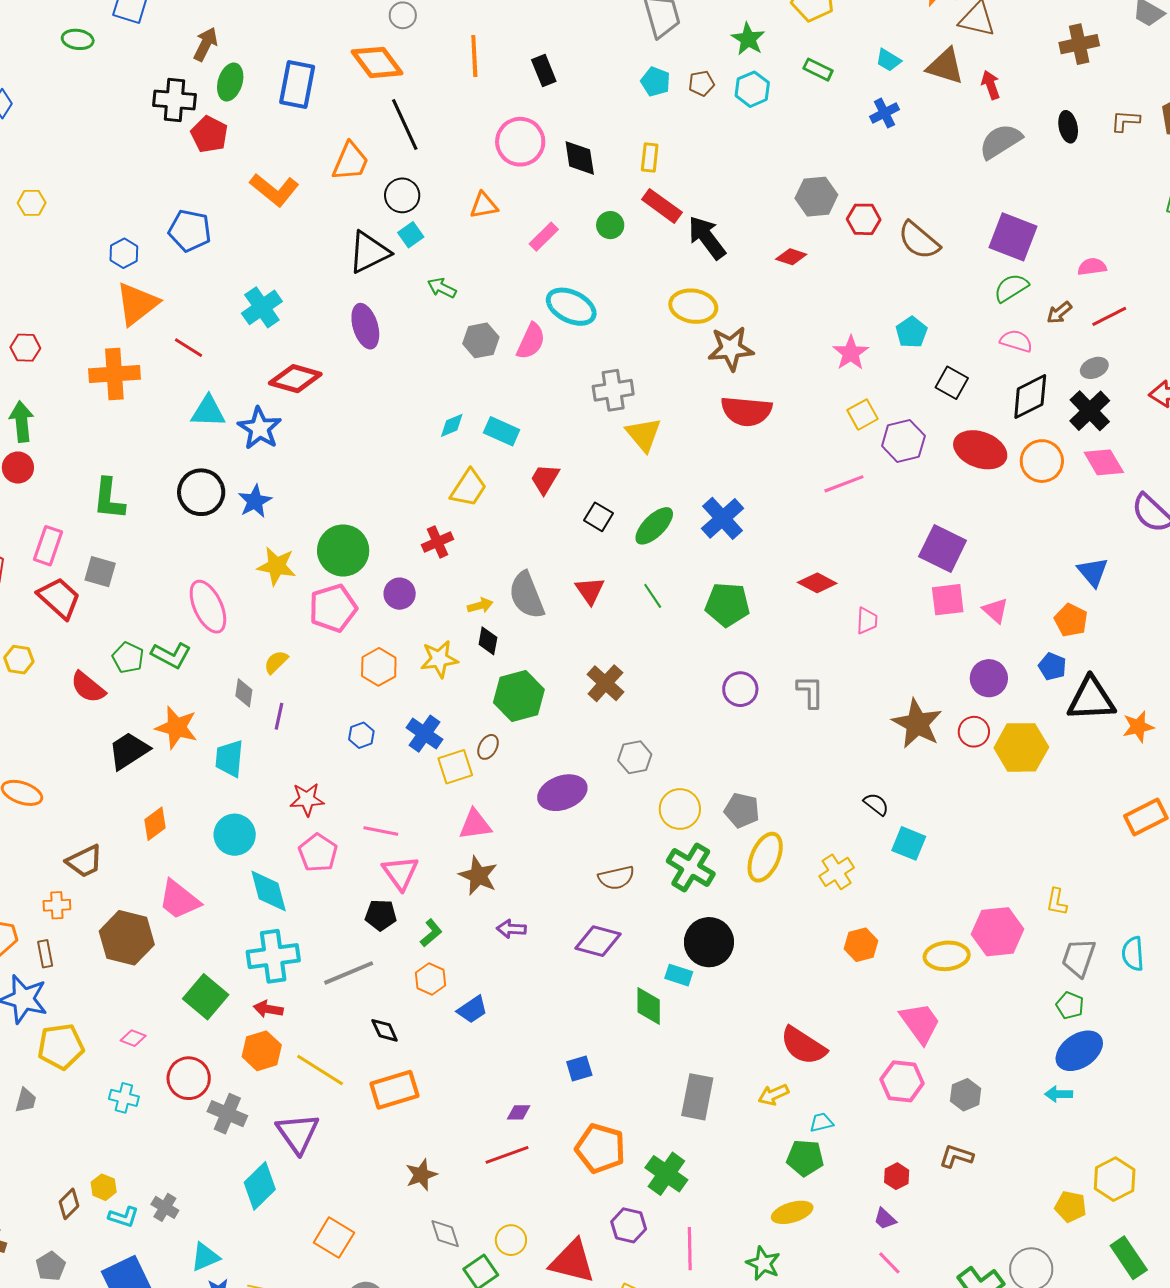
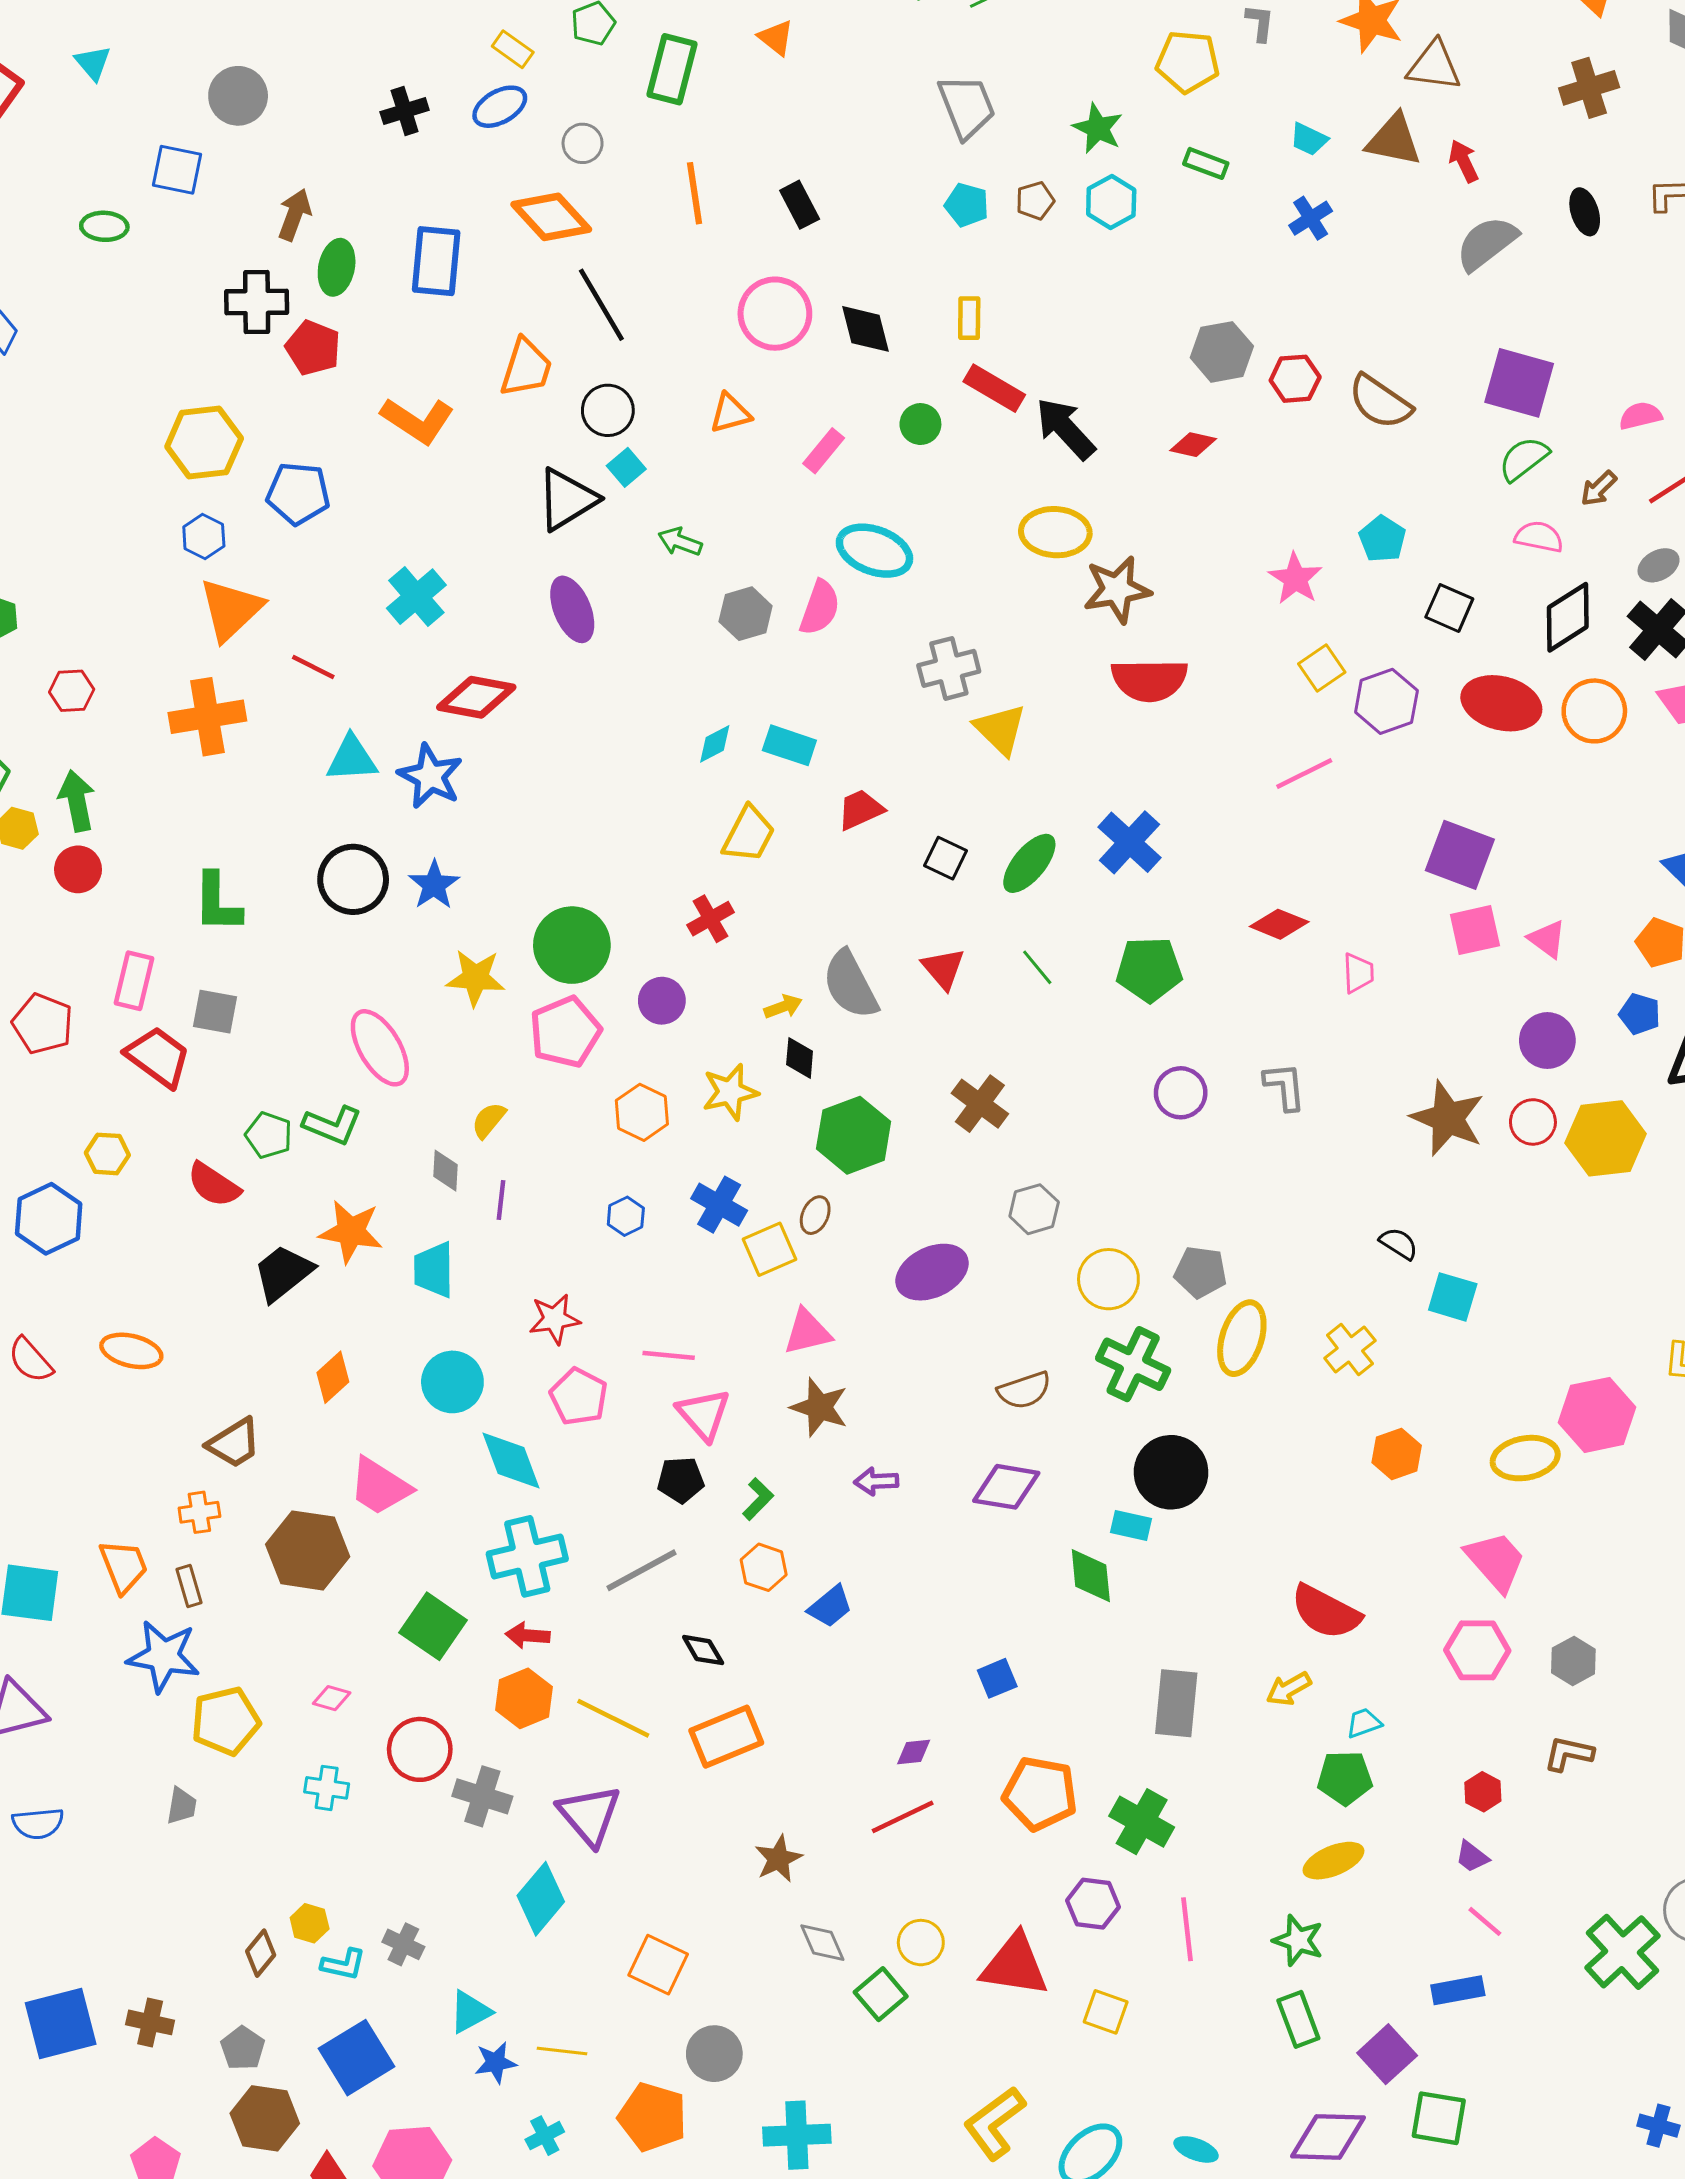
yellow hexagon: (32, 203) -> (204, 442), moved, size x1.8
red trapezoid: (545, 479) -> (860, 810), turned 40

